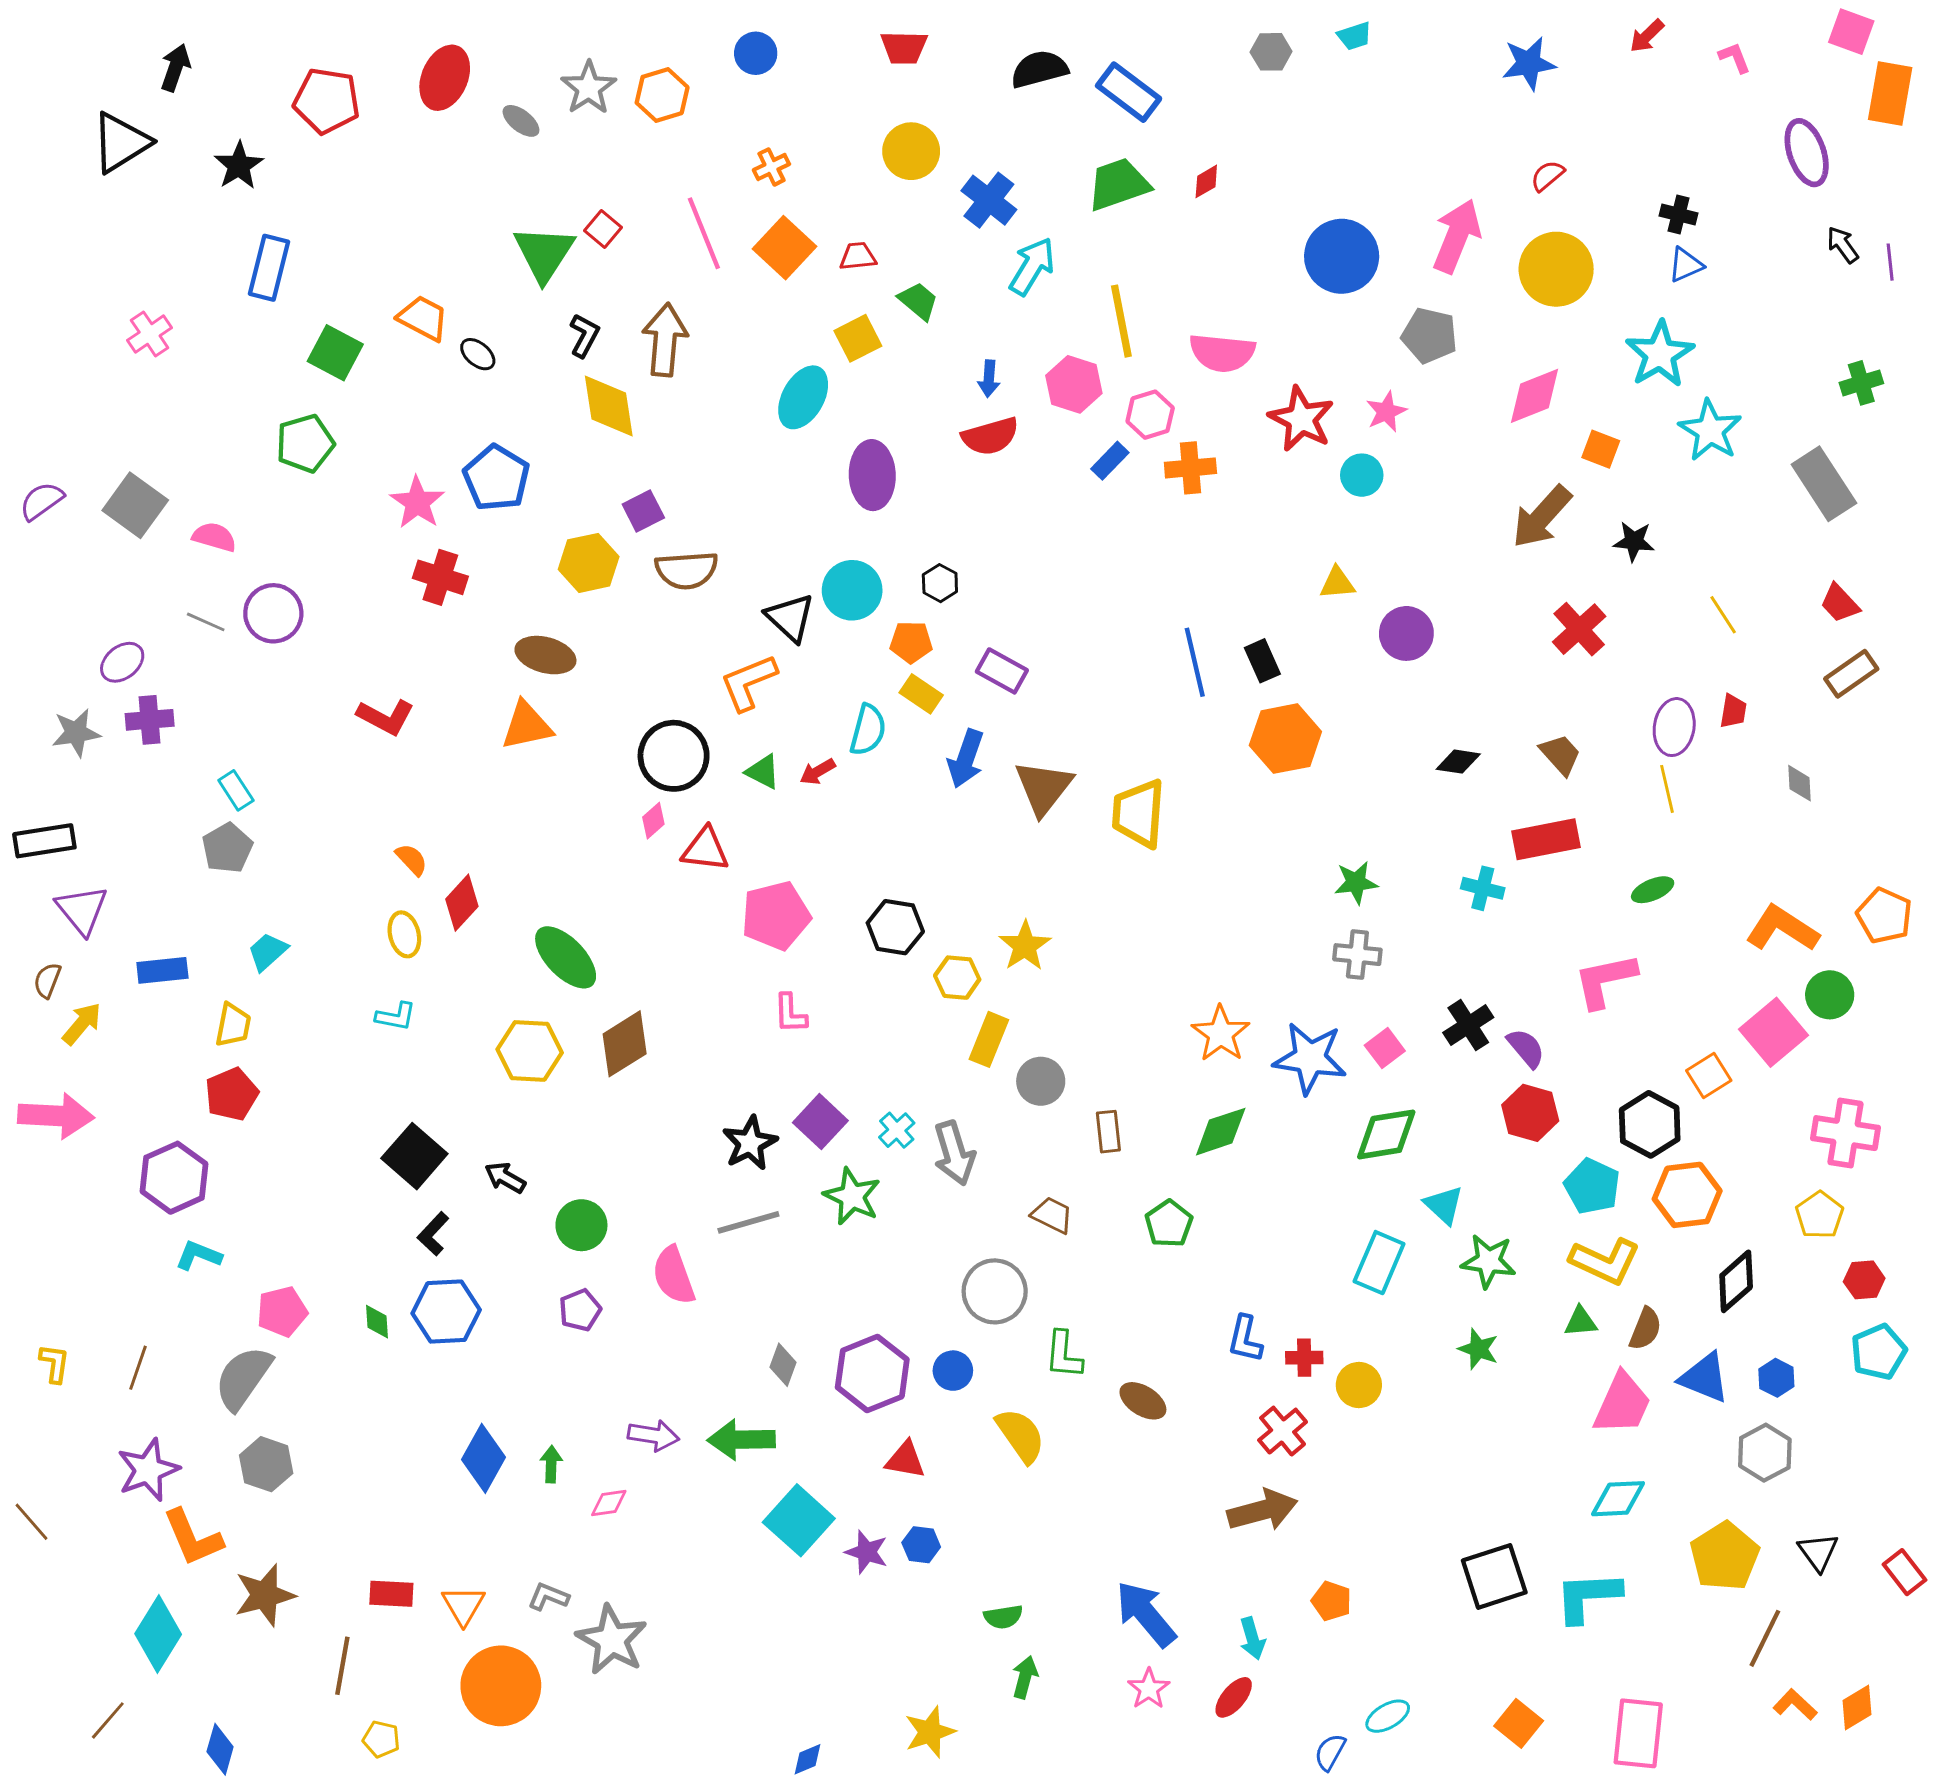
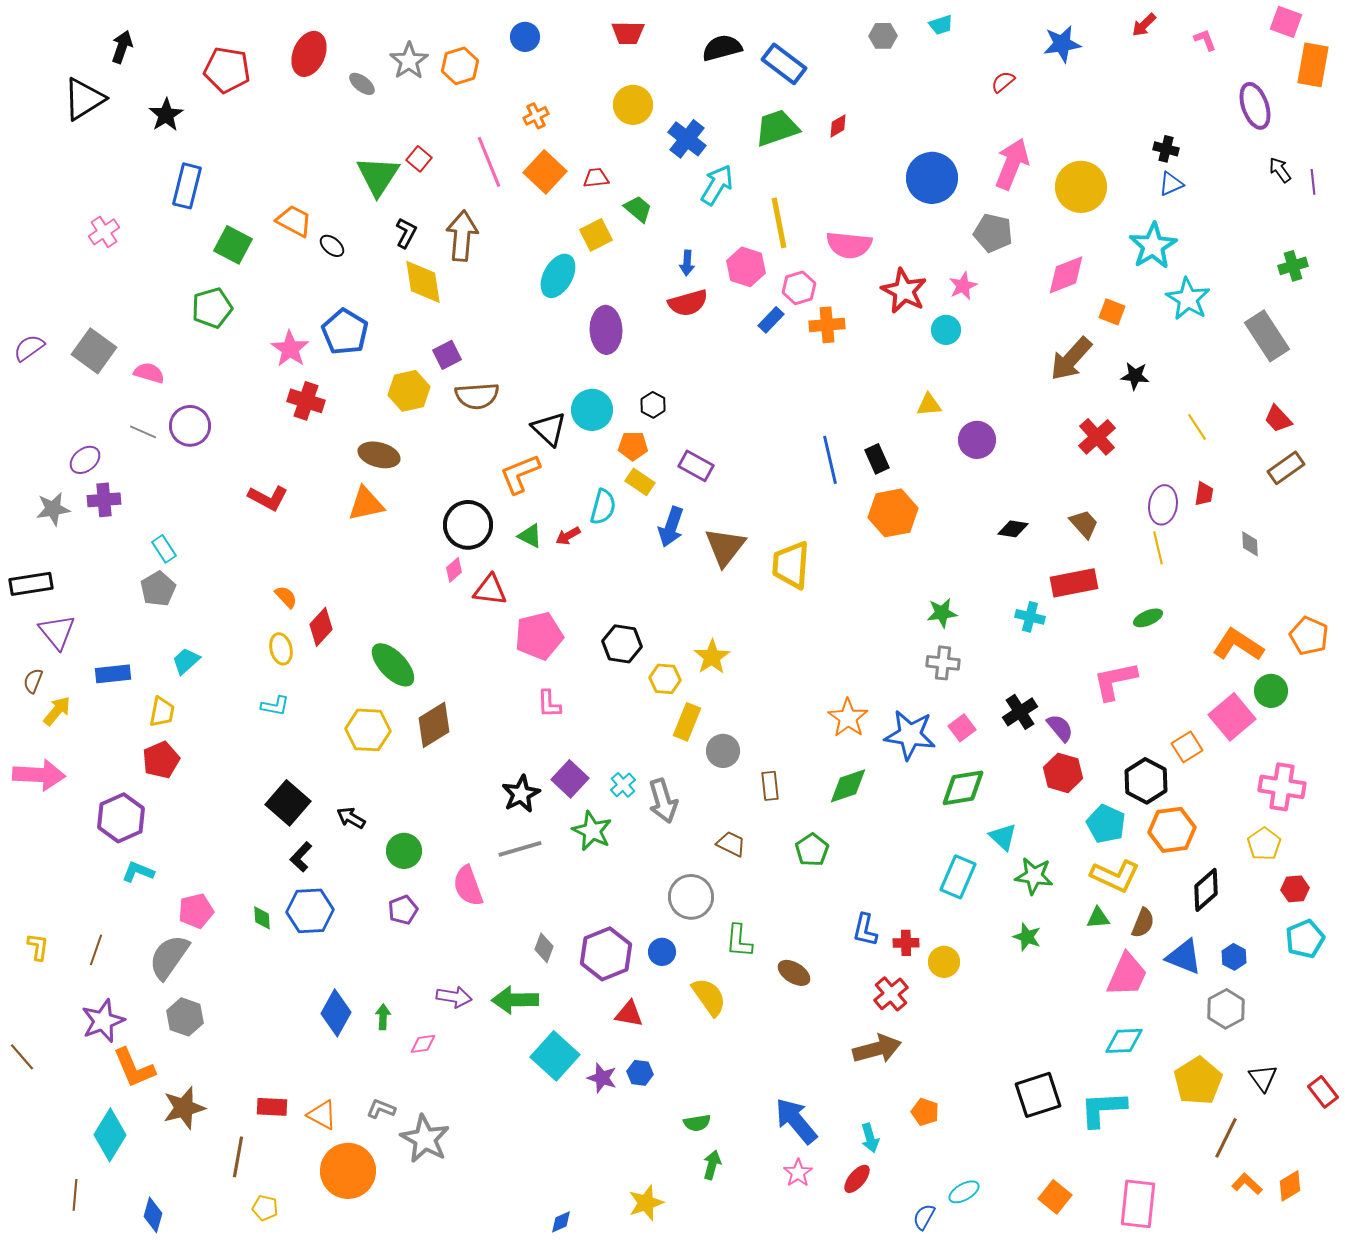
red semicircle: (1547, 176) -> (1003, 82), moved
orange triangle: (463, 1605) -> (322, 1115), turned -32
brown line: (108, 1720) -> (75, 1195), turned -36

